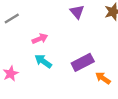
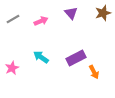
pink arrow: (40, 39) -> (41, 21), moved
orange arrow: (103, 78) -> (94, 72), turned -152

